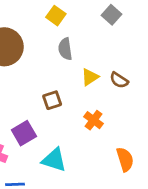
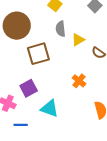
yellow triangle: (90, 77) -> (78, 40), moved
brown square: (52, 100) -> (38, 54), moved, size x1.6

